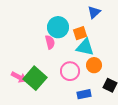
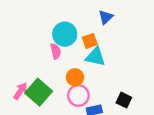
orange circle: (94, 65) -> (75, 77), moved
pink circle: (70, 71) -> (78, 96), moved
pink arrow: (19, 77) -> (20, 91), turned -84

